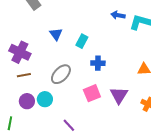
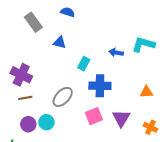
blue arrow: (118, 15) -> (116, 53), moved
blue triangle: (56, 34) -> (60, 42), moved, turned -40
blue cross: (98, 63) -> (100, 86), size x1.5

